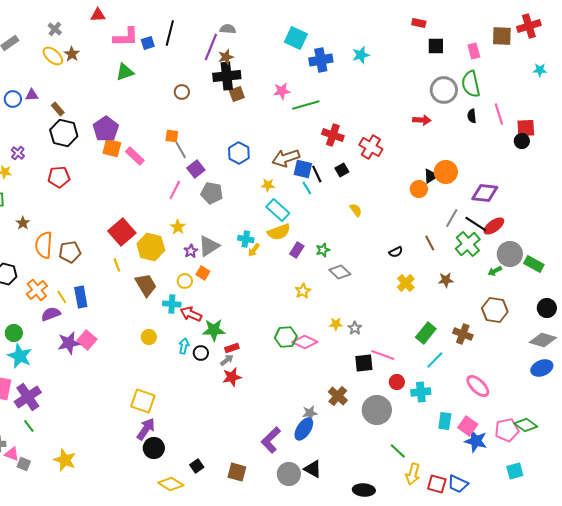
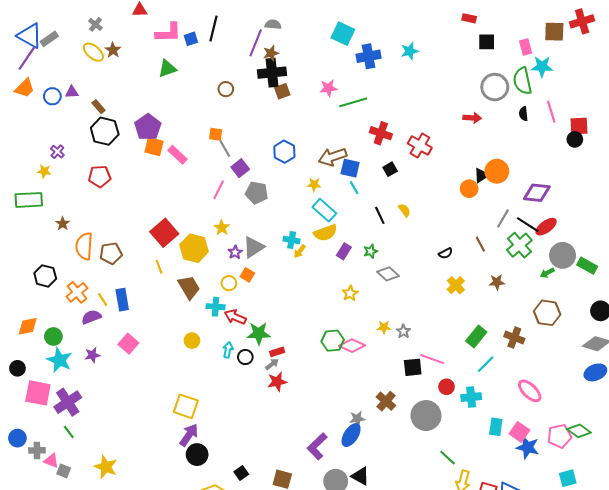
cyan star: (540, 70) -> (542, 67), moved, size x1.5
black line: (317, 174) -> (380, 215), moved
purple star: (69, 343) -> (92, 355), moved, size x0.7

